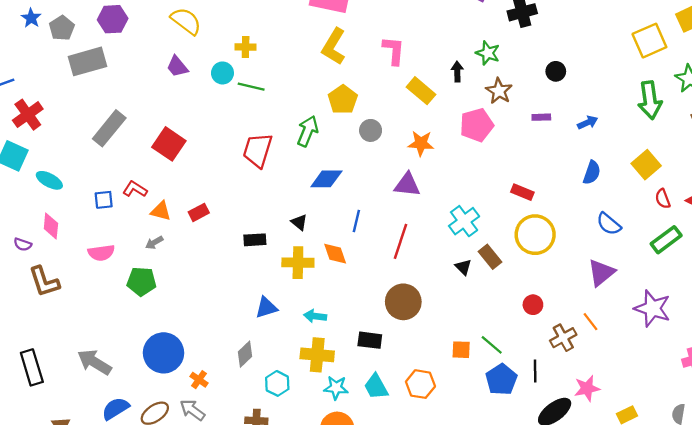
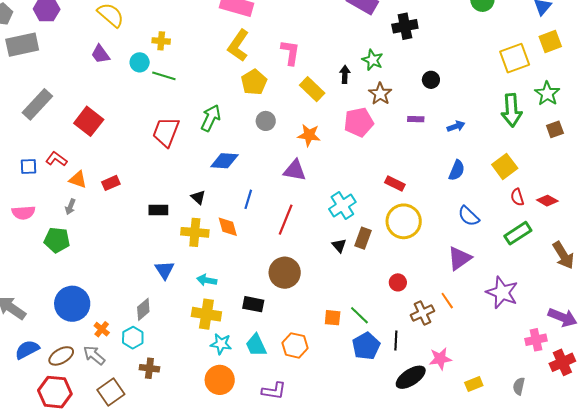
yellow pentagon: (343, 100) -> (254, 82), moved
gray arrow: (154, 243) -> (70, 207), turned -42
brown rectangle: (490, 257) -> (363, 238), turned 55
blue triangle: (266, 308) -> (165, 270), turned -50
cyan hexagon: (277, 383) -> (133, 338), moved

